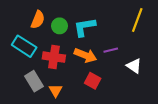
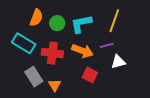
yellow line: (137, 20) -> (114, 21), moved
white triangle: (134, 66) -> (118, 62), moved, turned -49

